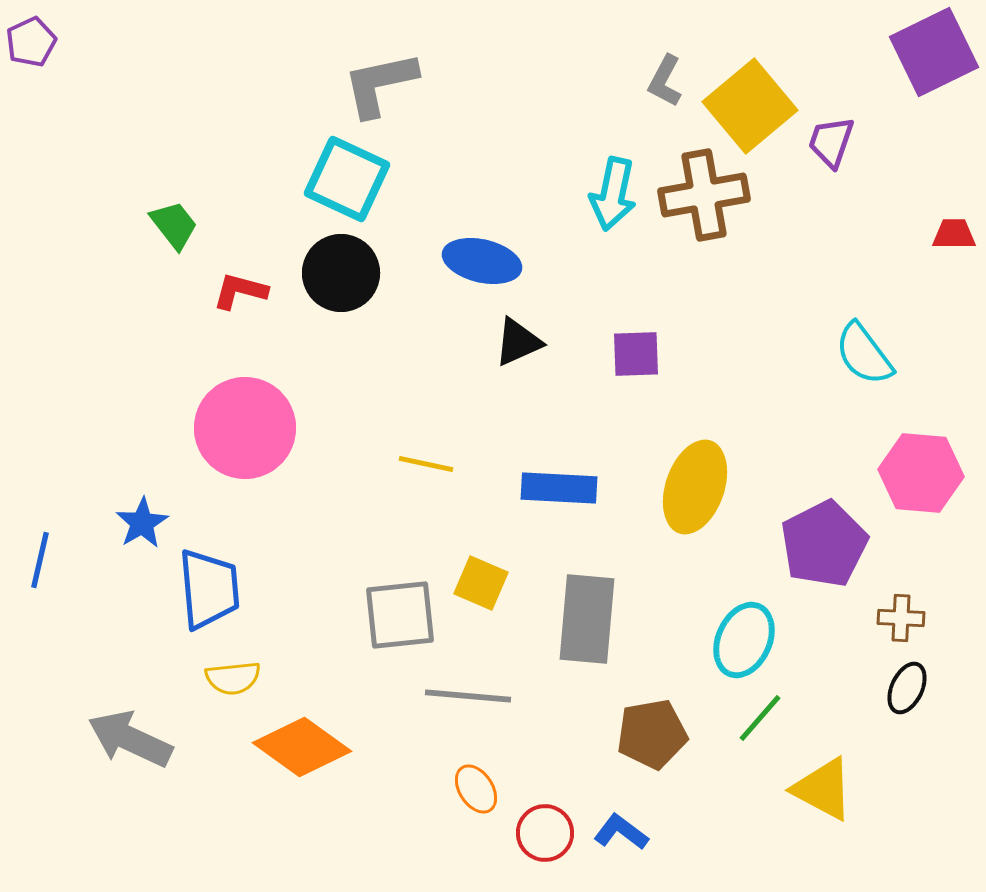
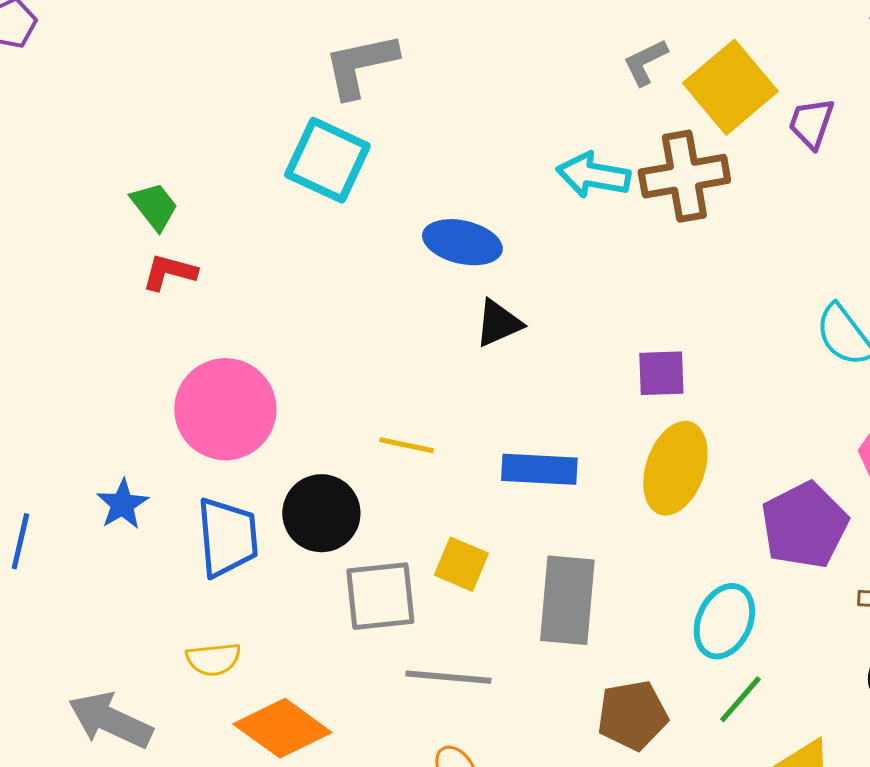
gray L-shape: (665, 81) -> (645, 62), turned 36
cyan arrow: (613, 194) -> (593, 175), turned 88
black circle: (341, 273) -> (321, 513), moved
red L-shape: (240, 291) -> (169, 272), moved
purple square: (636, 354) -> (661, 373), moved
blue trapezoid: (209, 589) -> (227, 537), moved

